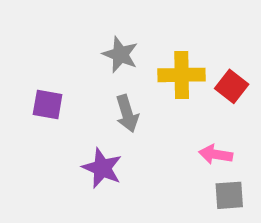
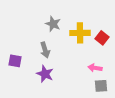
purple square: (48, 104) -> (15, 61), moved
gray arrow: (127, 114) -> (45, 50), moved

